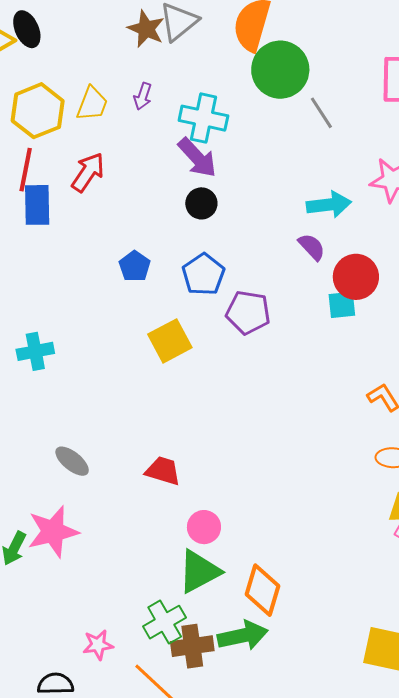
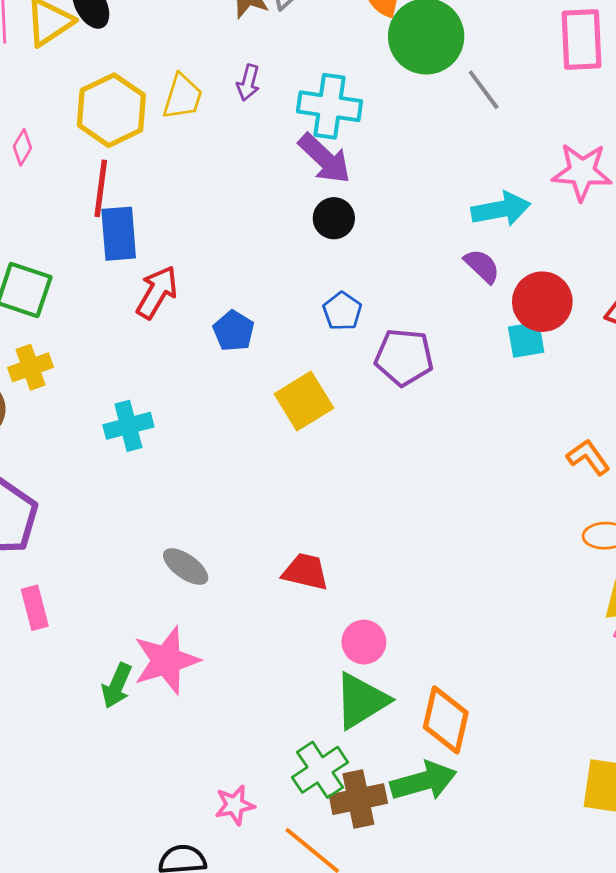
red arrow: (88, 172) -> (157, 292), moved
blue pentagon: (135, 266) -> (234, 331), moved
blue pentagon: (203, 274) -> (342, 311), size x0.7

